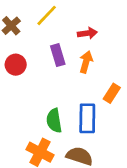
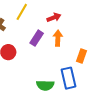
purple rectangle: (58, 55) -> (37, 38), turned 63
green semicircle: (54, 121) -> (45, 85), turned -66

